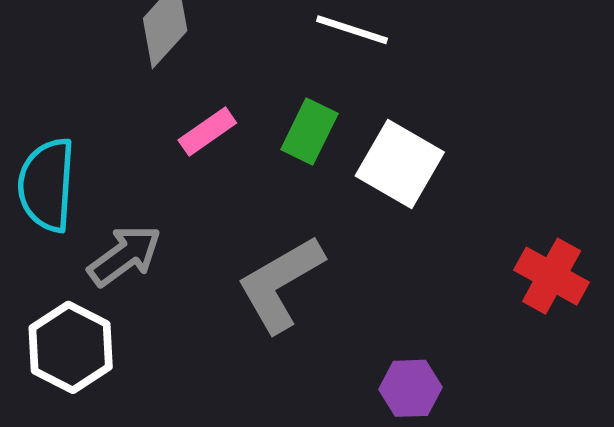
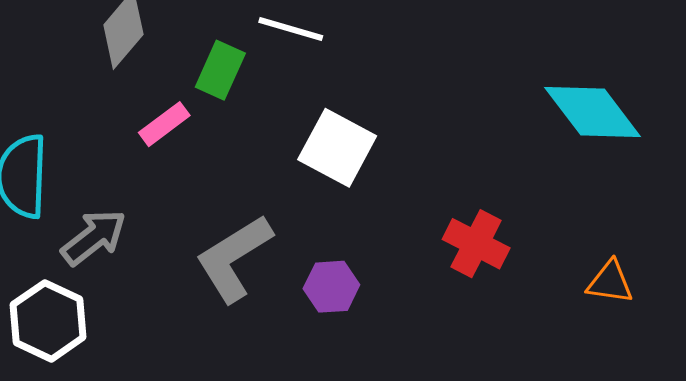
green rectangle: (309, 131) -> (220, 70), moved
purple hexagon: (410, 388) -> (331, 287), moved

